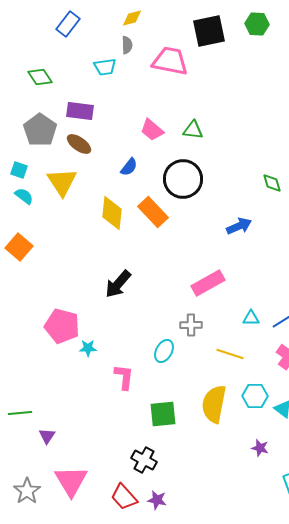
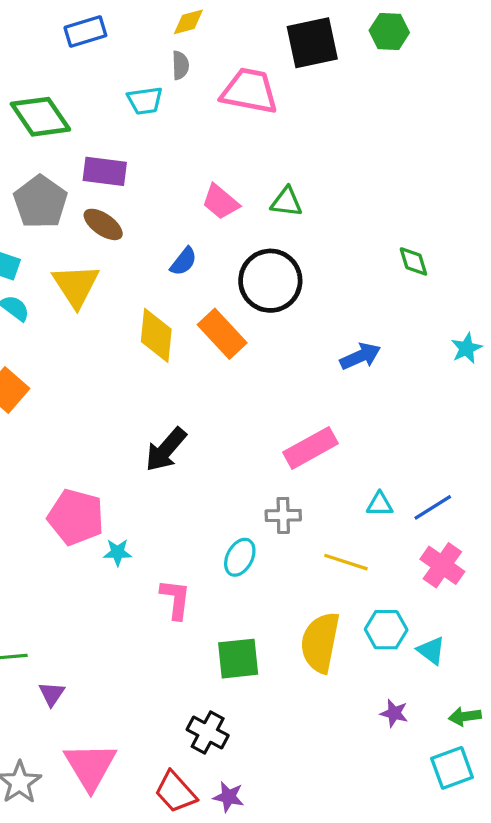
blue rectangle: (68, 24) -> (85, 31), turned 35
green diamond: (40, 77) -> (40, 117), size x1.5
green diamond: (272, 183) -> (413, 261), moved

